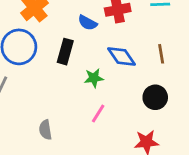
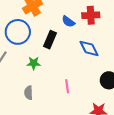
green star: (94, 78) -> (34, 63), moved
pink line: (98, 113) -> (67, 86), turned -48

